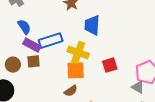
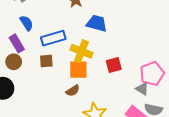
blue trapezoid: (92, 25) -> (97, 23), turned 100
purple rectangle: (32, 45) -> (17, 43), moved, turned 30
brown square: (34, 61) -> (46, 61), moved

